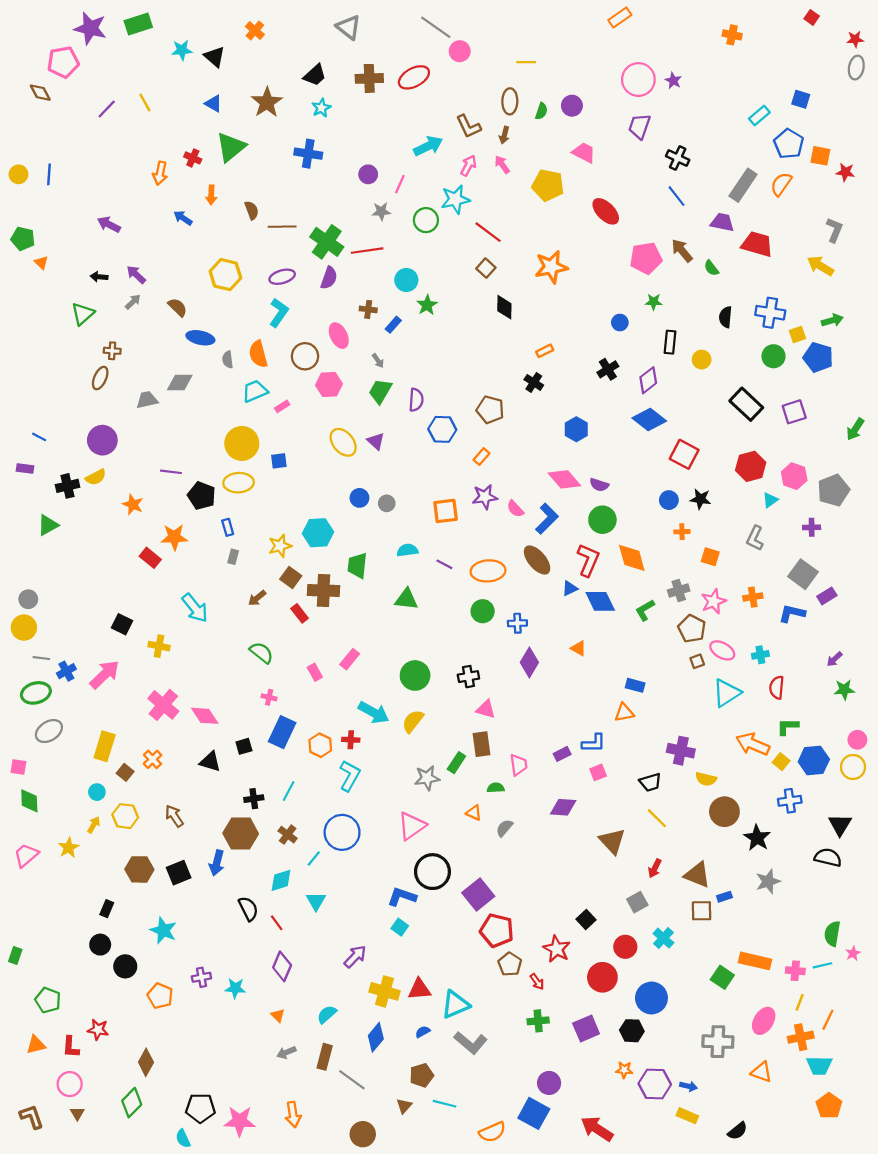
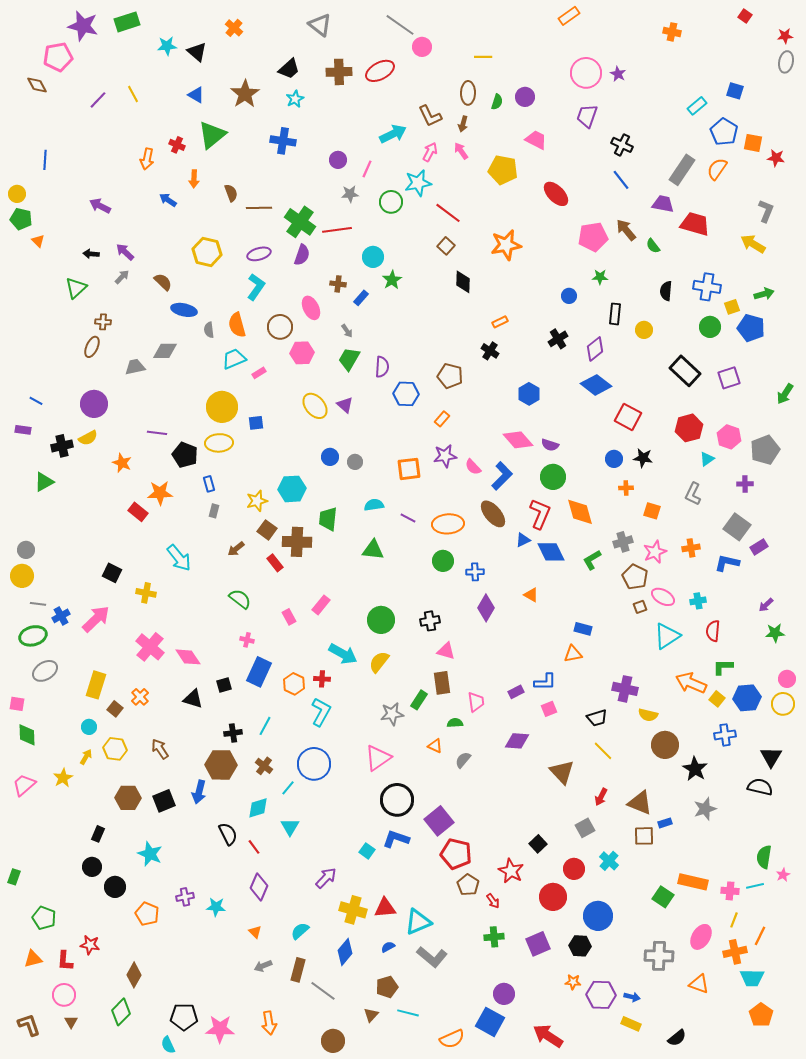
yellow circle: (18, 174) -> (17, 194), moved
blue L-shape: (402, 897) -> (396, 839), moved

